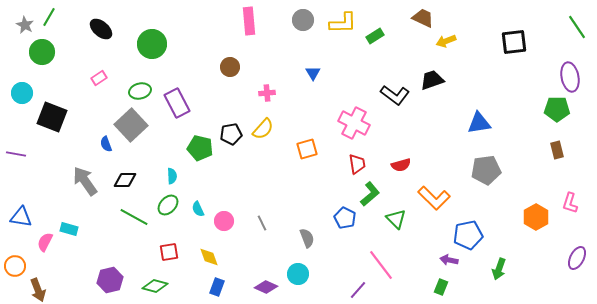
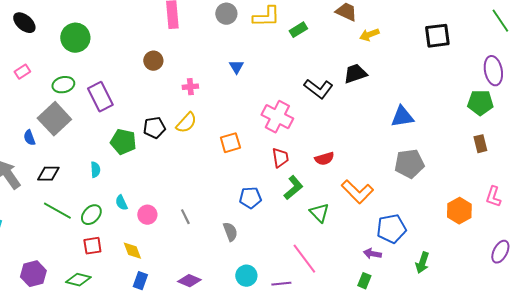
green ellipse: (168, 205) -> (91, 215), moved
blue pentagon: (345, 218) -> (250, 198), moved, turned -30
cyan circle: (298, 274) -> (246, 276), moved
purple line: (358, 290) -> (281, 284), turned 42

